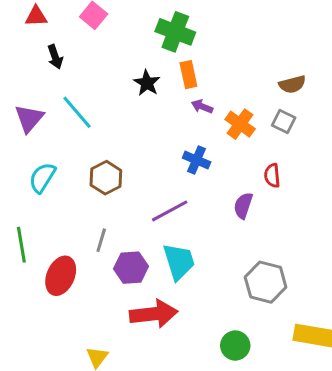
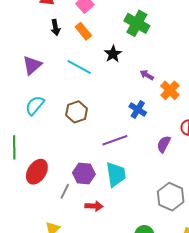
orange rectangle: (188, 75) -> (83, 31), moved, turned -36
cyan line: (77, 112) -> (79, 67), moved, turned -30
gray line: (101, 240) -> (65, 191), moved
red arrow: (154, 314) -> (94, 206), size x0.6

